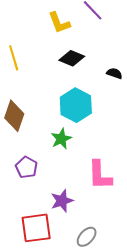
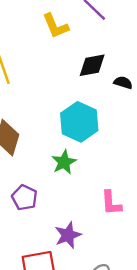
black diamond: (72, 58) -> (92, 65), moved, turned -30
pink L-shape: (100, 175) -> (111, 203), size x0.7

